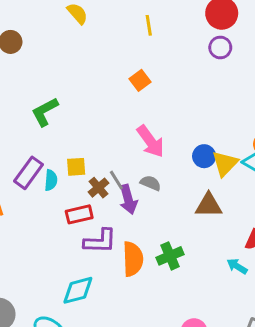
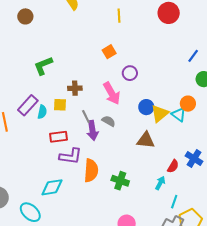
purple circle: (220, 47) -> (130, 73), moved
brown cross: (98, 188) -> (75, 88), moved, turned 32
green cross: (170, 256) -> (120, 181), moved, turned 36
cyan arrow: (237, 266) -> (160, 183), turned 80

